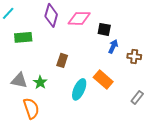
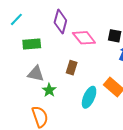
pink diamond: (79, 18) -> (84, 38), moved, turned 50
gray triangle: (19, 80) -> (36, 74), moved

